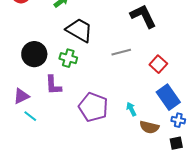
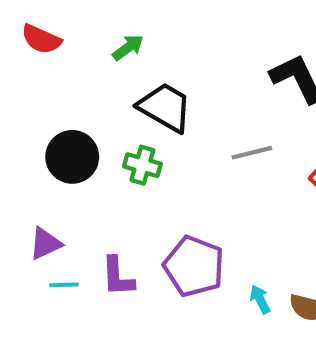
purple L-shape: (53, 85) -> (118, 277), moved
cyan arrow: (131, 109) -> (260, 299), moved
cyan line: (30, 116) -> (64, 285), turned -40

